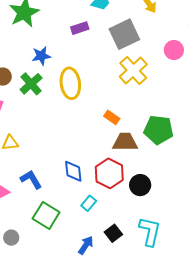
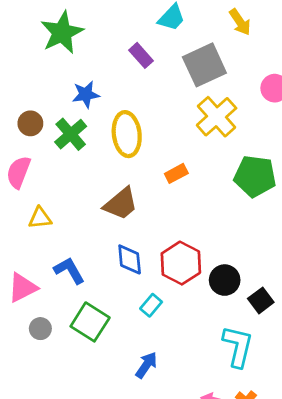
purple rectangle: (80, 28) -> (141, 55), turned 66
orange rectangle: (112, 117) -> (176, 173), moved, turned -63
green pentagon: (159, 130) -> (255, 176), moved
brown trapezoid: (125, 142) -> (121, 204), moved, turned 140
black square: (113, 233) -> (261, 300), moved
gray circle: (11, 238) -> (40, 329), moved

